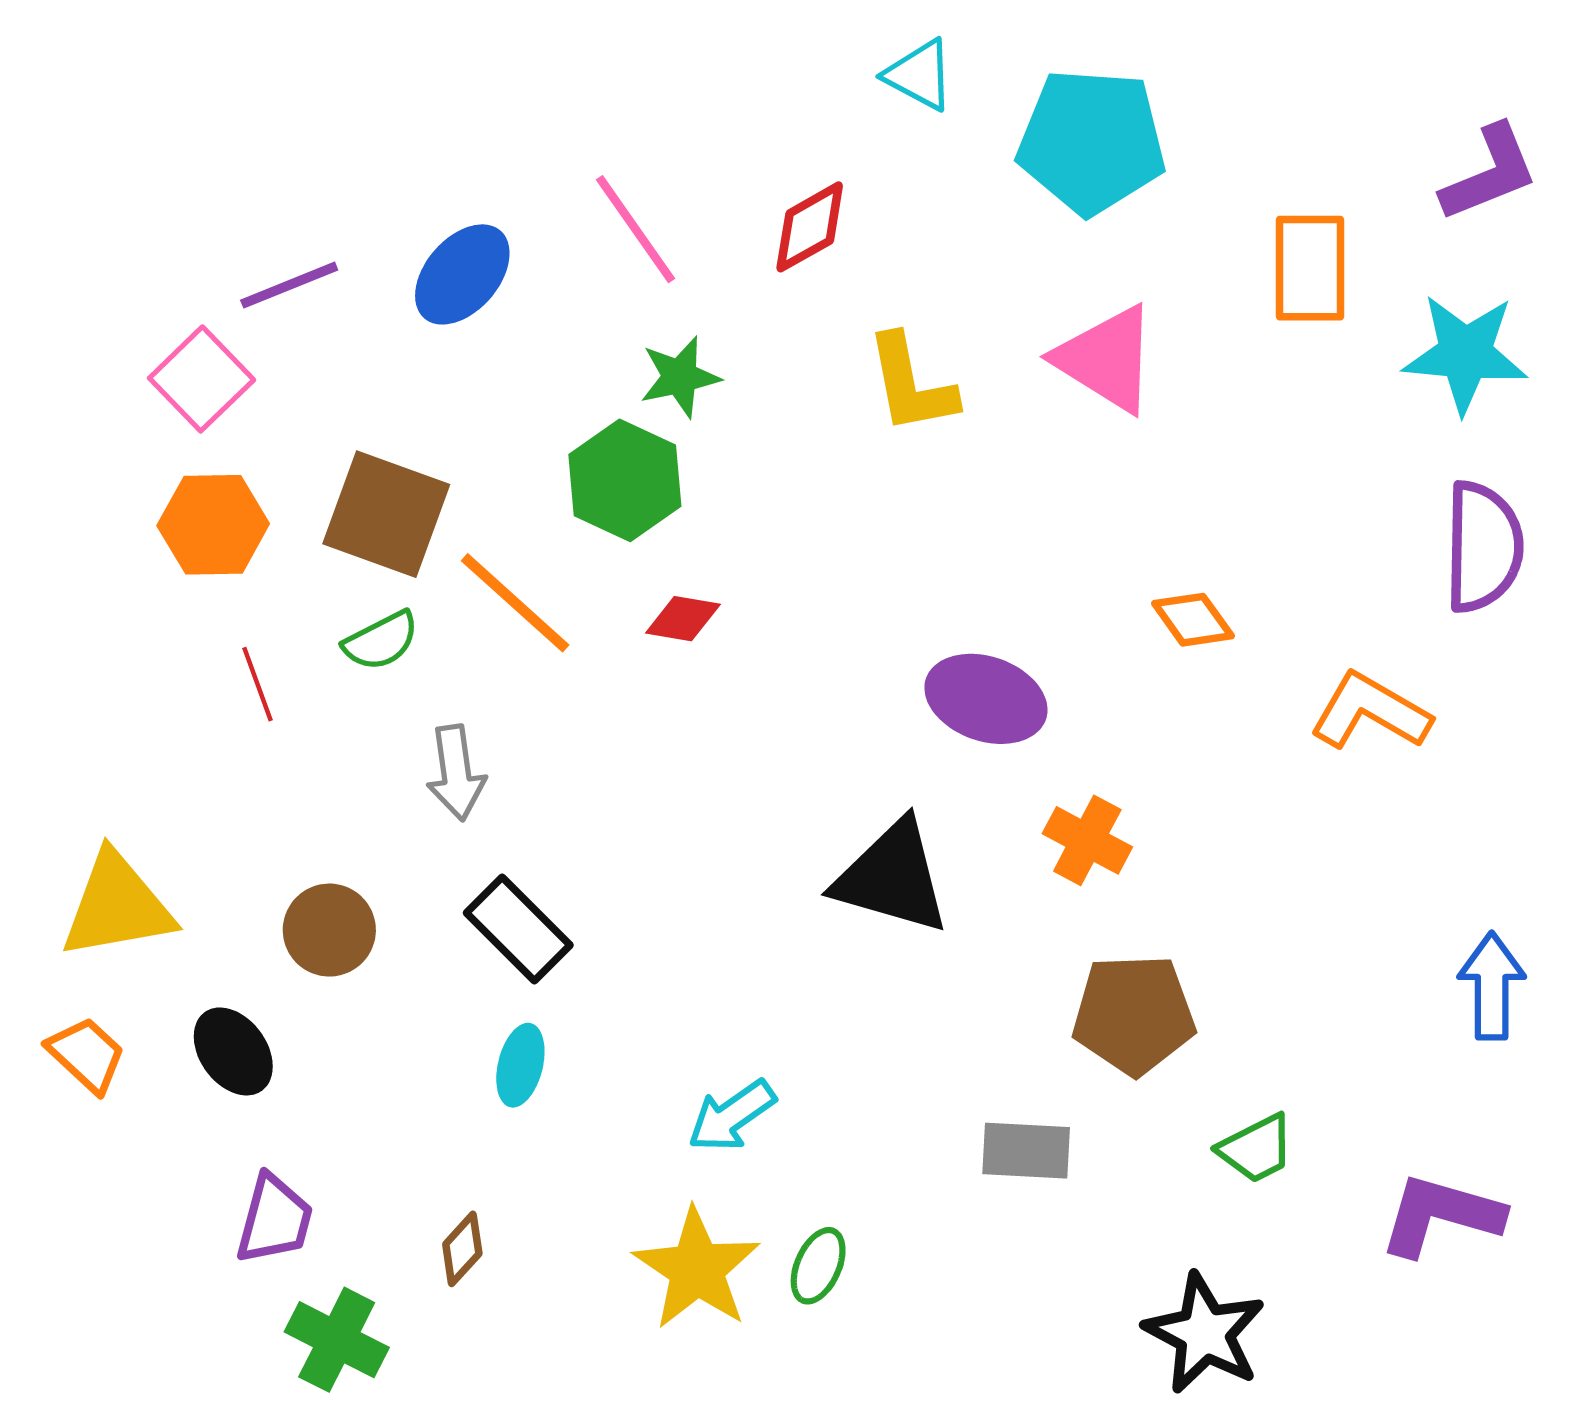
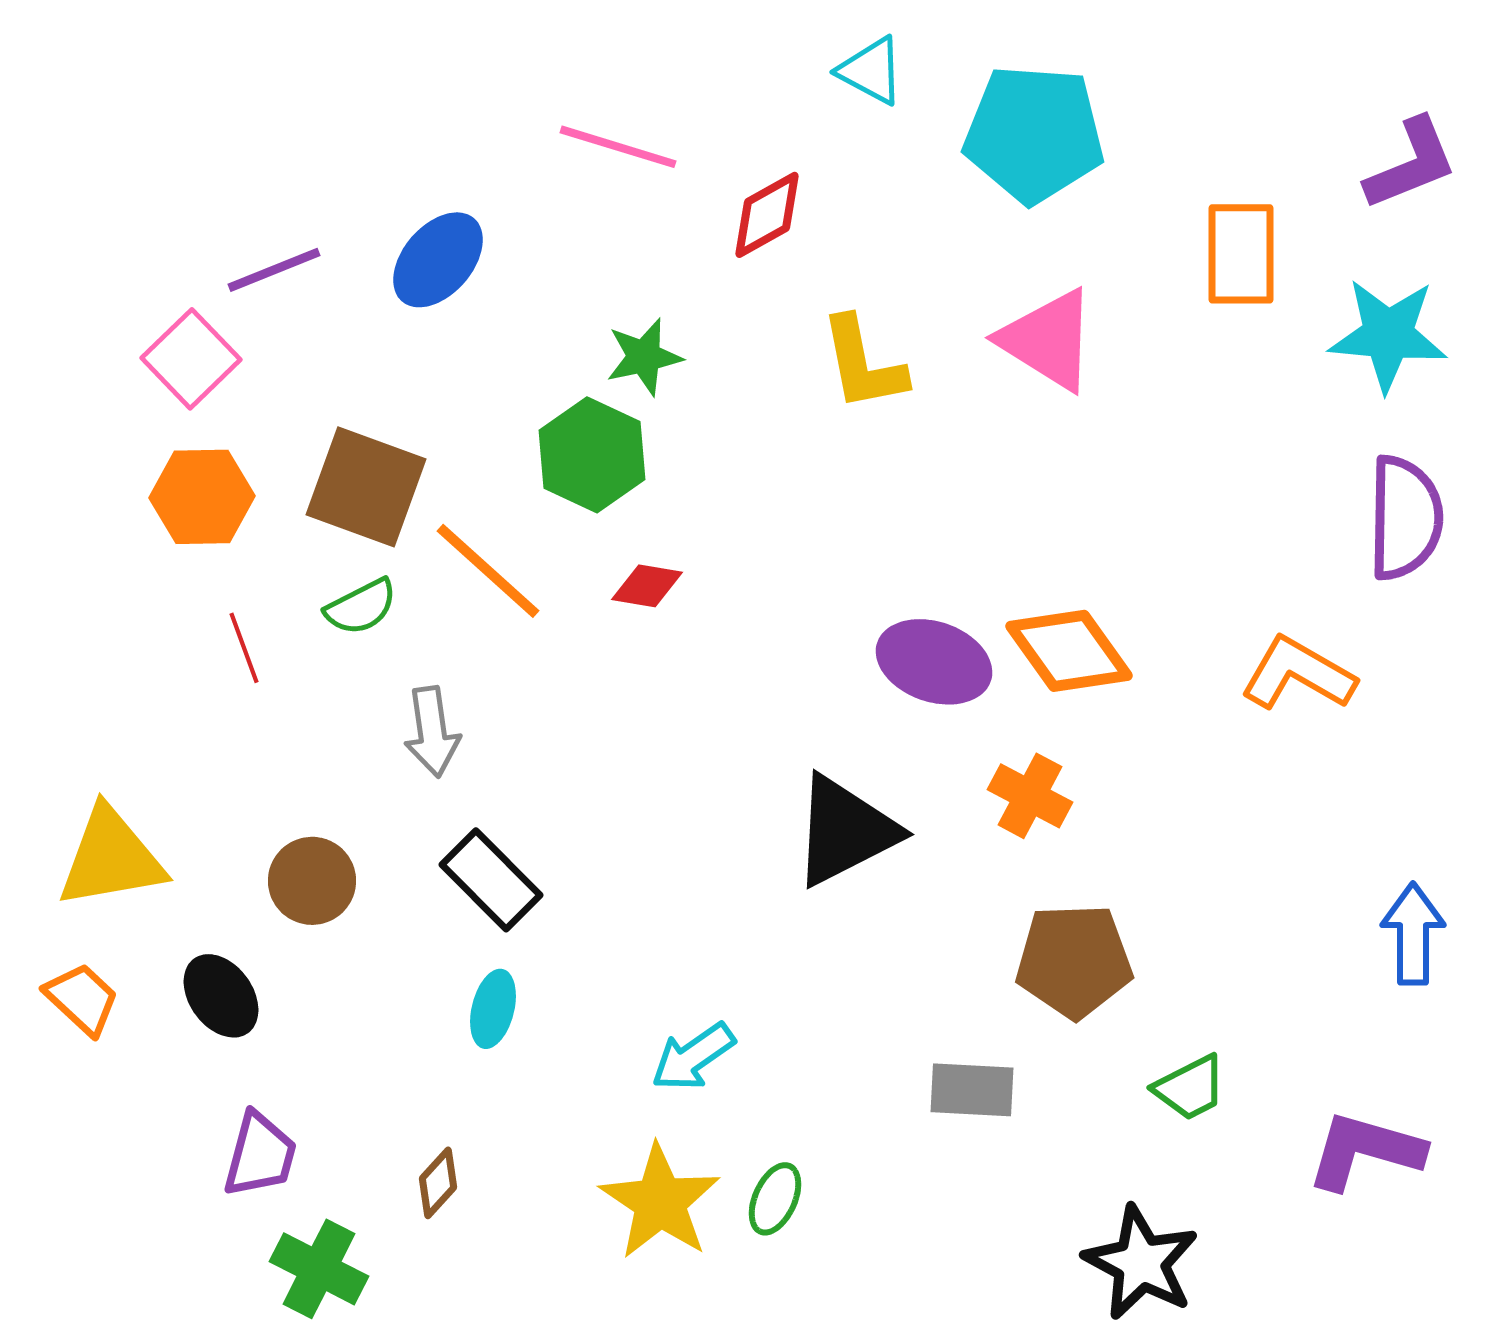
pink line: (635, 229) -> (618, 147), moved, turned -38
orange diamond: (1193, 620) -> (1069, 651), moved, size x1.6
black triangle: (892, 877) -> (845, 831), turned -43

